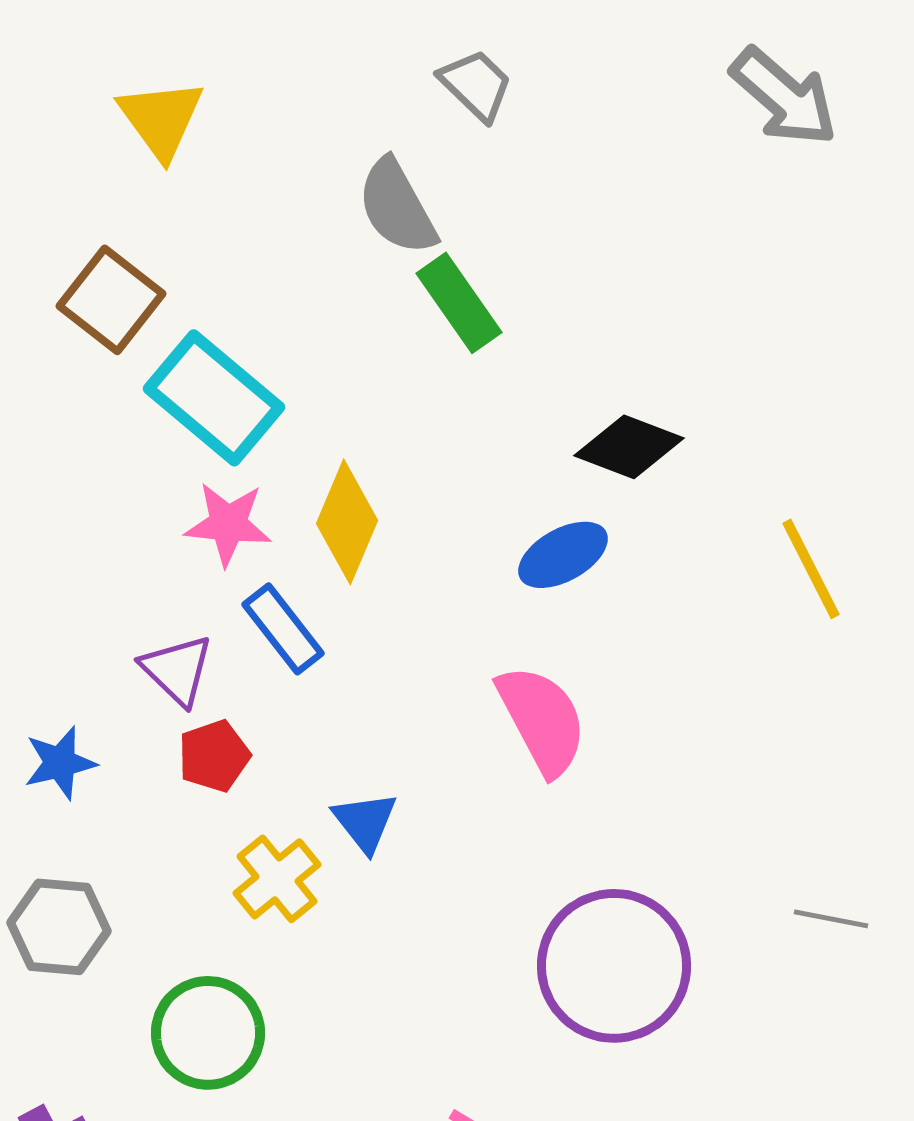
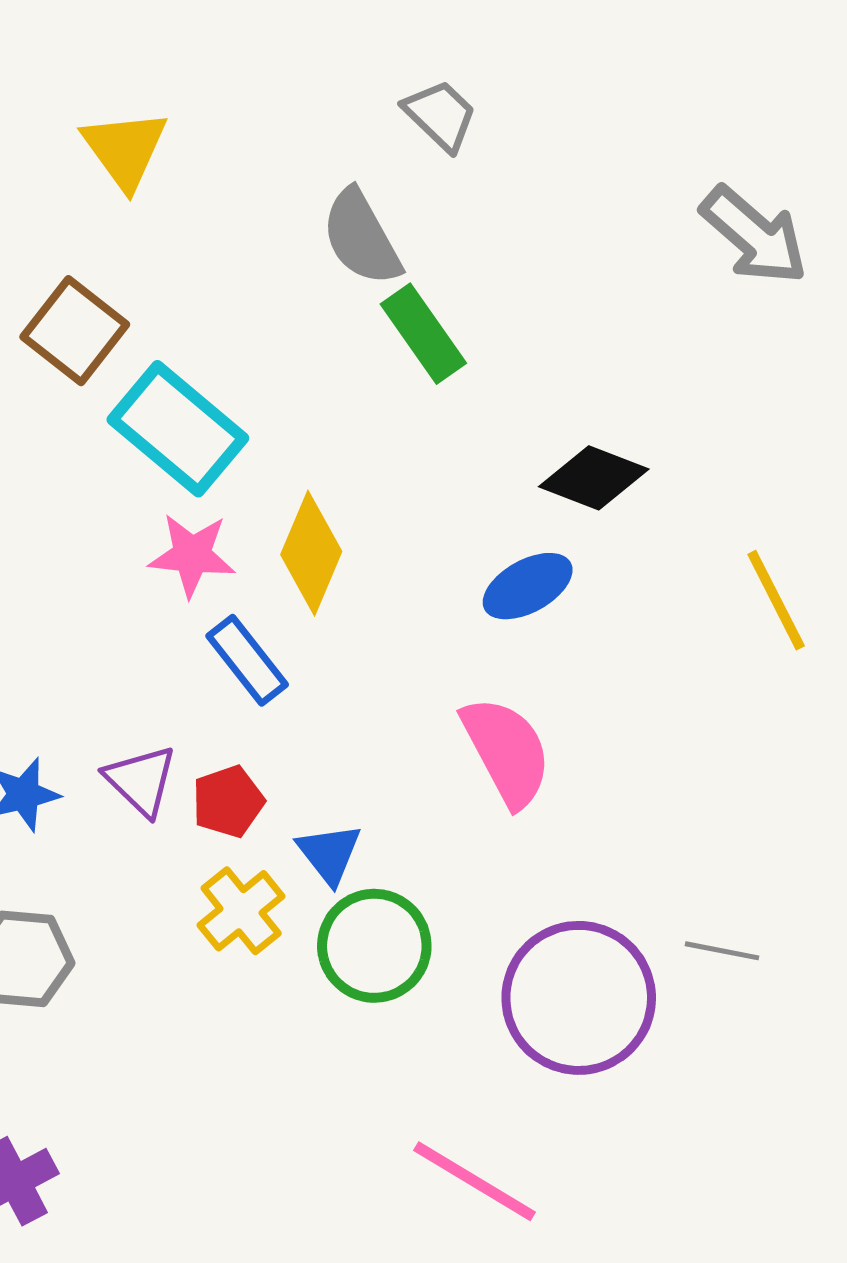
gray arrow: (784, 97) -> (754, 235), moved
purple triangle: (177, 670) -> (141, 780), moved
red pentagon: (214, 756) -> (228, 802), moved
gray line: (831, 919) -> (722, 951), moved
green circle: (208, 1033) -> (374, 946), moved

